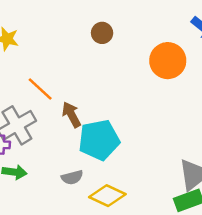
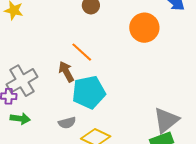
orange line: (40, 89) -> (82, 52), moved

